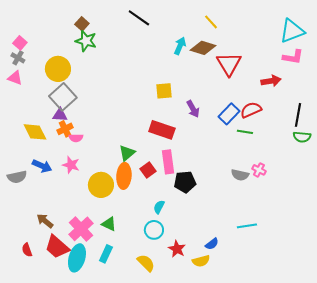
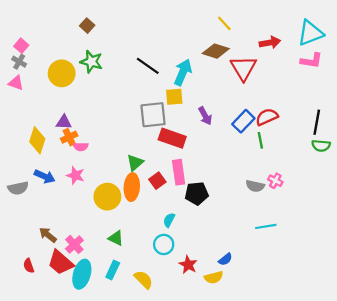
black line: (139, 18) -> (148, 66), moved
green star: (86, 41) -> (91, 62), moved
cyan arrow: (180, 46) -> (183, 72), moved, size x1.4
red arrow: (271, 81) -> (270, 43), moved
gray square: (63, 97) -> (153, 115), moved, turned 36
yellow diamond: (35, 132) -> (37, 140), turned 45
green line: (245, 132) -> (260, 140), turned 70
cyan line: (247, 226) -> (266, 226), moved
pink cross: (81, 229) -> (74, 244), moved, size x0.7
yellow semicircle: (146, 263) -> (143, 280), moved

